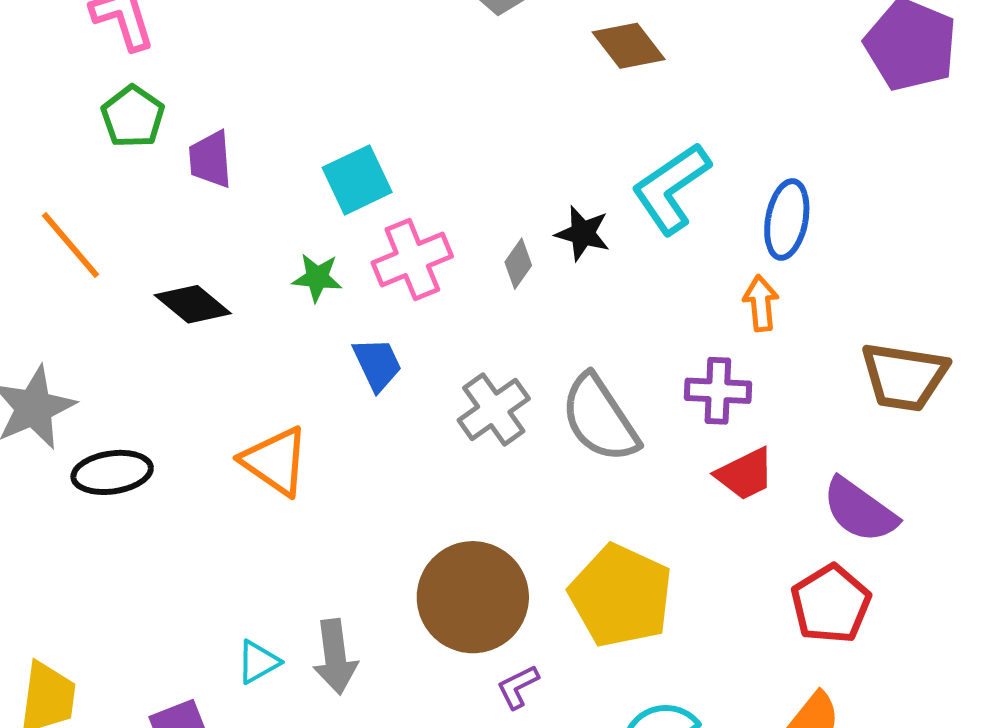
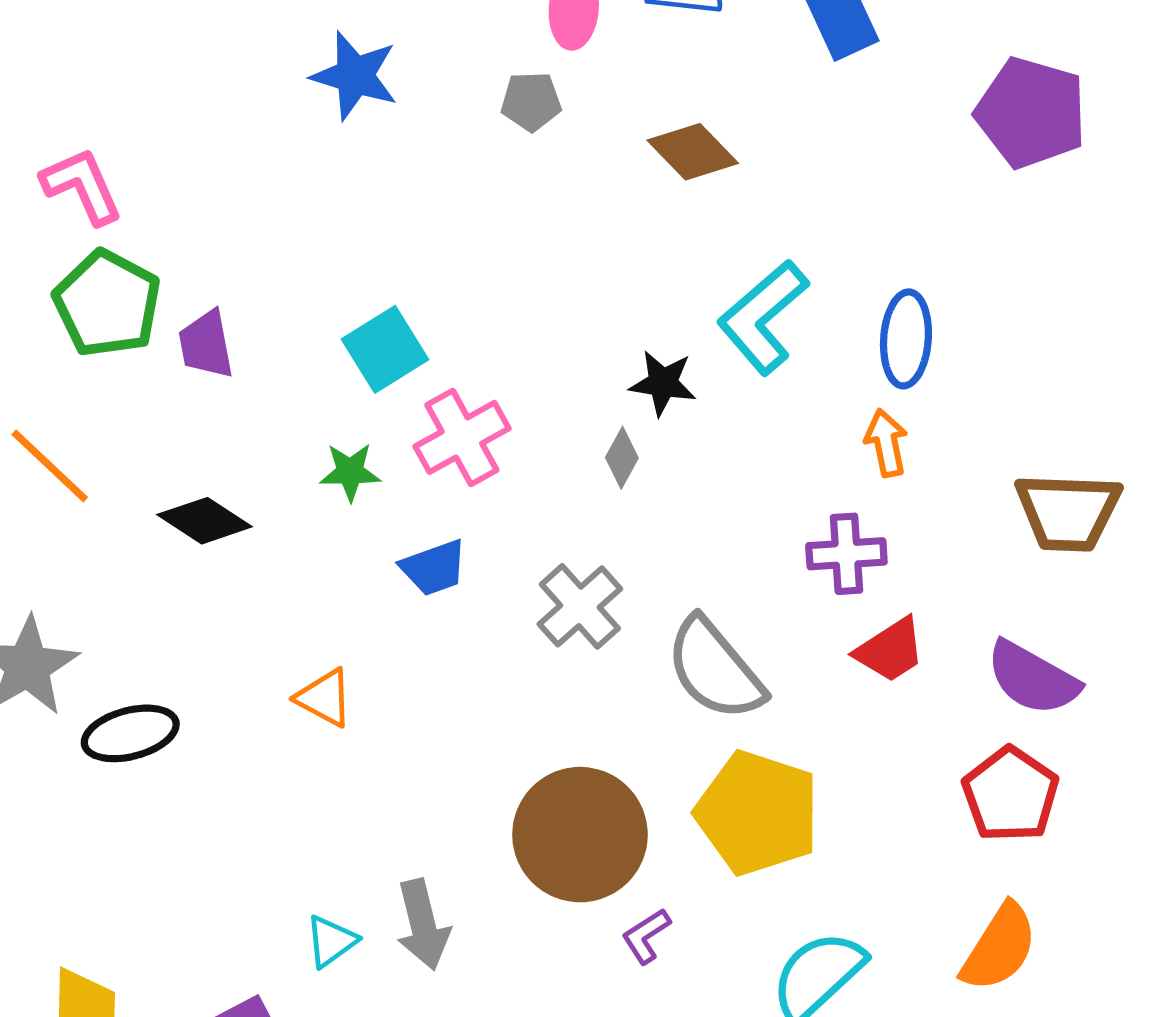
green pentagon: (133, 117) -> (107, 304), size x1.4
gray diamond: (518, 264) -> (622, 458), moved
blue trapezoid: (377, 364) -> (434, 568), turned 102
gray semicircle: (600, 419) -> (715, 669), moved
orange triangle: (275, 461) -> (325, 698), size x0.7

